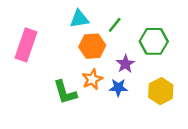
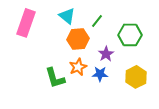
cyan triangle: (79, 19) -> (67, 16), turned 48
pink rectangle: (26, 45) -> (26, 23), moved

